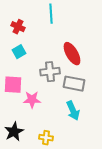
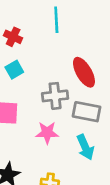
pink star: (32, 100) -> (47, 133), moved

